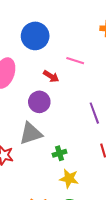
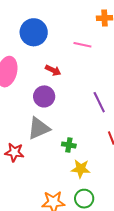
pink line: (75, 61) -> (82, 45), moved
green cross: (59, 153) -> (69, 145), turned 32

